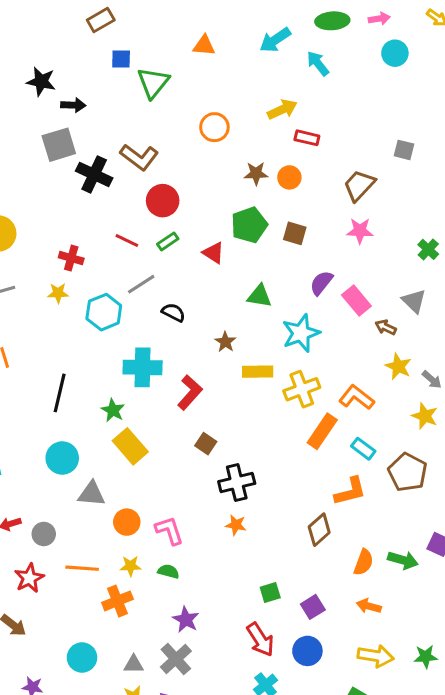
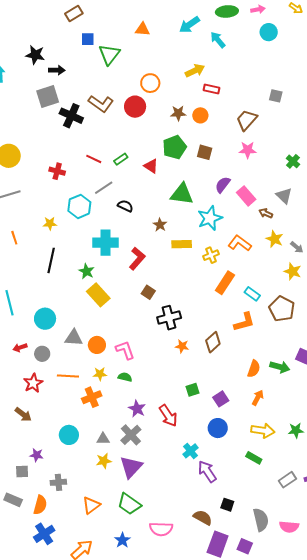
red circle: (163, 201) -> (135, 107), moved
yellow star: (58, 293) -> (50, 223), moved
green triangle: (259, 296) -> (182, 194), size x1.4
yellow cross: (302, 389) -> (211, 255), size x0.7
orange L-shape: (356, 397) -> (240, 243), moved
cyan circle: (62, 458) -> (45, 319), moved
gray triangle: (92, 494) -> (74, 338), moved
orange star: (236, 525) -> (182, 346), moved
brown diamond: (319, 530) -> (213, 342), moved
orange arrow: (369, 606) -> (258, 398), turned 105
red arrow: (260, 640) -> (168, 416), moved

